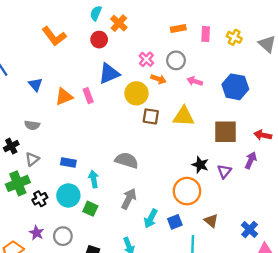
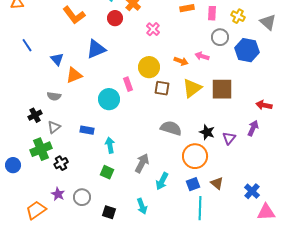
pink cross: (146, 59) -> (153, 29), moved
gray circle: (176, 60) -> (220, 37), moved
blue triangle: (109, 74) -> (96, 49), moved
orange arrow: (158, 79) -> (181, 61), moved
blue hexagon: (235, 87) -> (247, 50), moved
pink rectangle: (88, 96) -> (128, 84), moved
orange triangle: (64, 97) -> (74, 75), moved
yellow triangle: (184, 116) -> (192, 88), turned -40
brown square: (225, 132) -> (222, 89), moved
gray semicircle: (127, 160) -> (171, 128), moved
cyan circle: (68, 195) -> (109, 99), moved
blue square: (175, 222) -> (193, 184), moved

